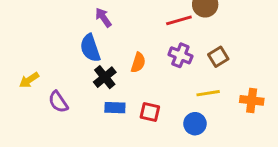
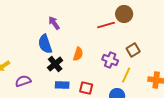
purple cross: (180, 55) -> (110, 60), moved
yellow line: (208, 93) -> (126, 75), turned -56
purple semicircle: (58, 102) -> (23, 81), turned 105

